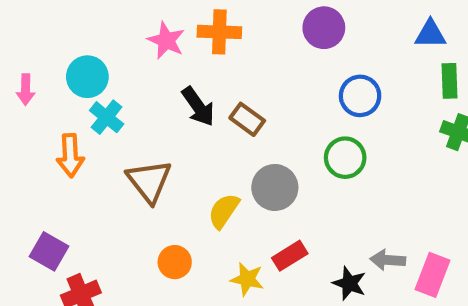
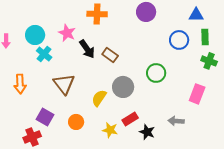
pink star: (166, 40) -> (67, 33), moved
blue circle: (360, 96) -> (179, 40), moved
orange arrow: (70, 156) -> (20, 84), moved
purple square: (49, 251) -> (45, 117), moved
pink rectangle: (432, 275) -> (197, 94), moved
black star: (349, 283) -> (147, 132), moved

